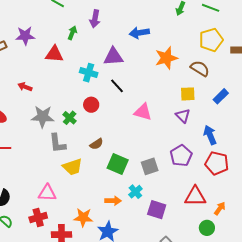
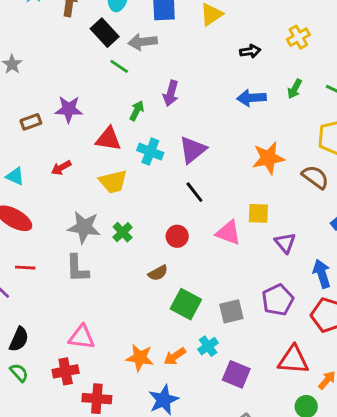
blue arrow: (139, 33) -> (251, 98), moved
purple triangle: (113, 57) -> (193, 150), turned -40
cyan cross: (89, 73) -> (150, 152), moved
red arrow: (25, 87) -> (61, 168), moved, turned -56
yellow square: (188, 94) -> (258, 213), moved
red circle: (91, 105) -> (177, 236), moved
gray L-shape: (57, 143) -> (77, 268), moved
yellow trapezoid: (72, 167) -> (113, 182), moved
orange arrow: (113, 201) -> (175, 356), turned 140
orange star: (83, 217) -> (140, 358), moved

